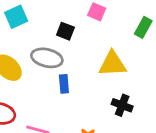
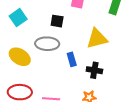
blue rectangle: (64, 84) -> (72, 59), moved
black cross: (122, 105) -> (94, 70), moved

